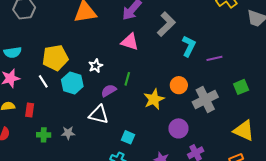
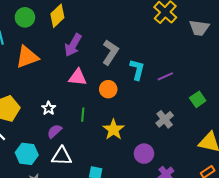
cyan hexagon: (72, 83) -> (27, 154), moved
orange circle: (179, 85) -> (108, 89), moved
purple semicircle: (109, 91) -> (54, 131), moved
gray cross: (205, 100) -> (165, 119), size x0.7

